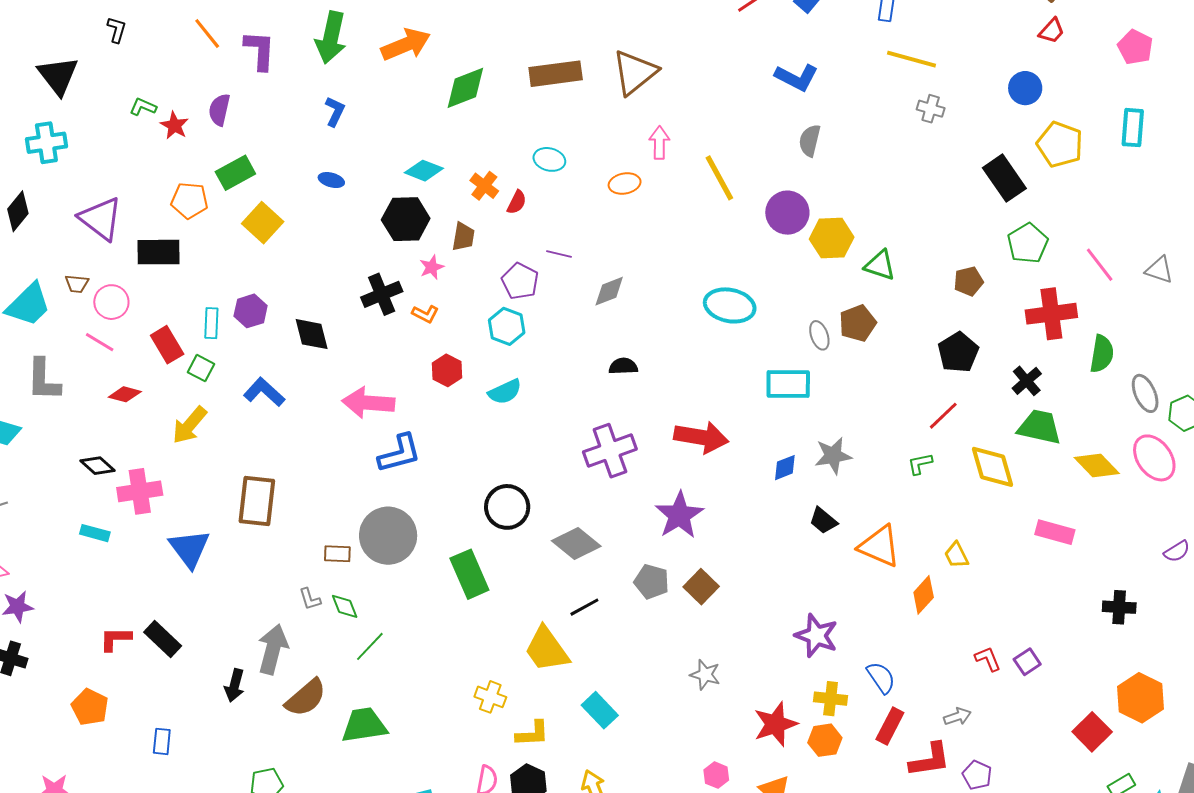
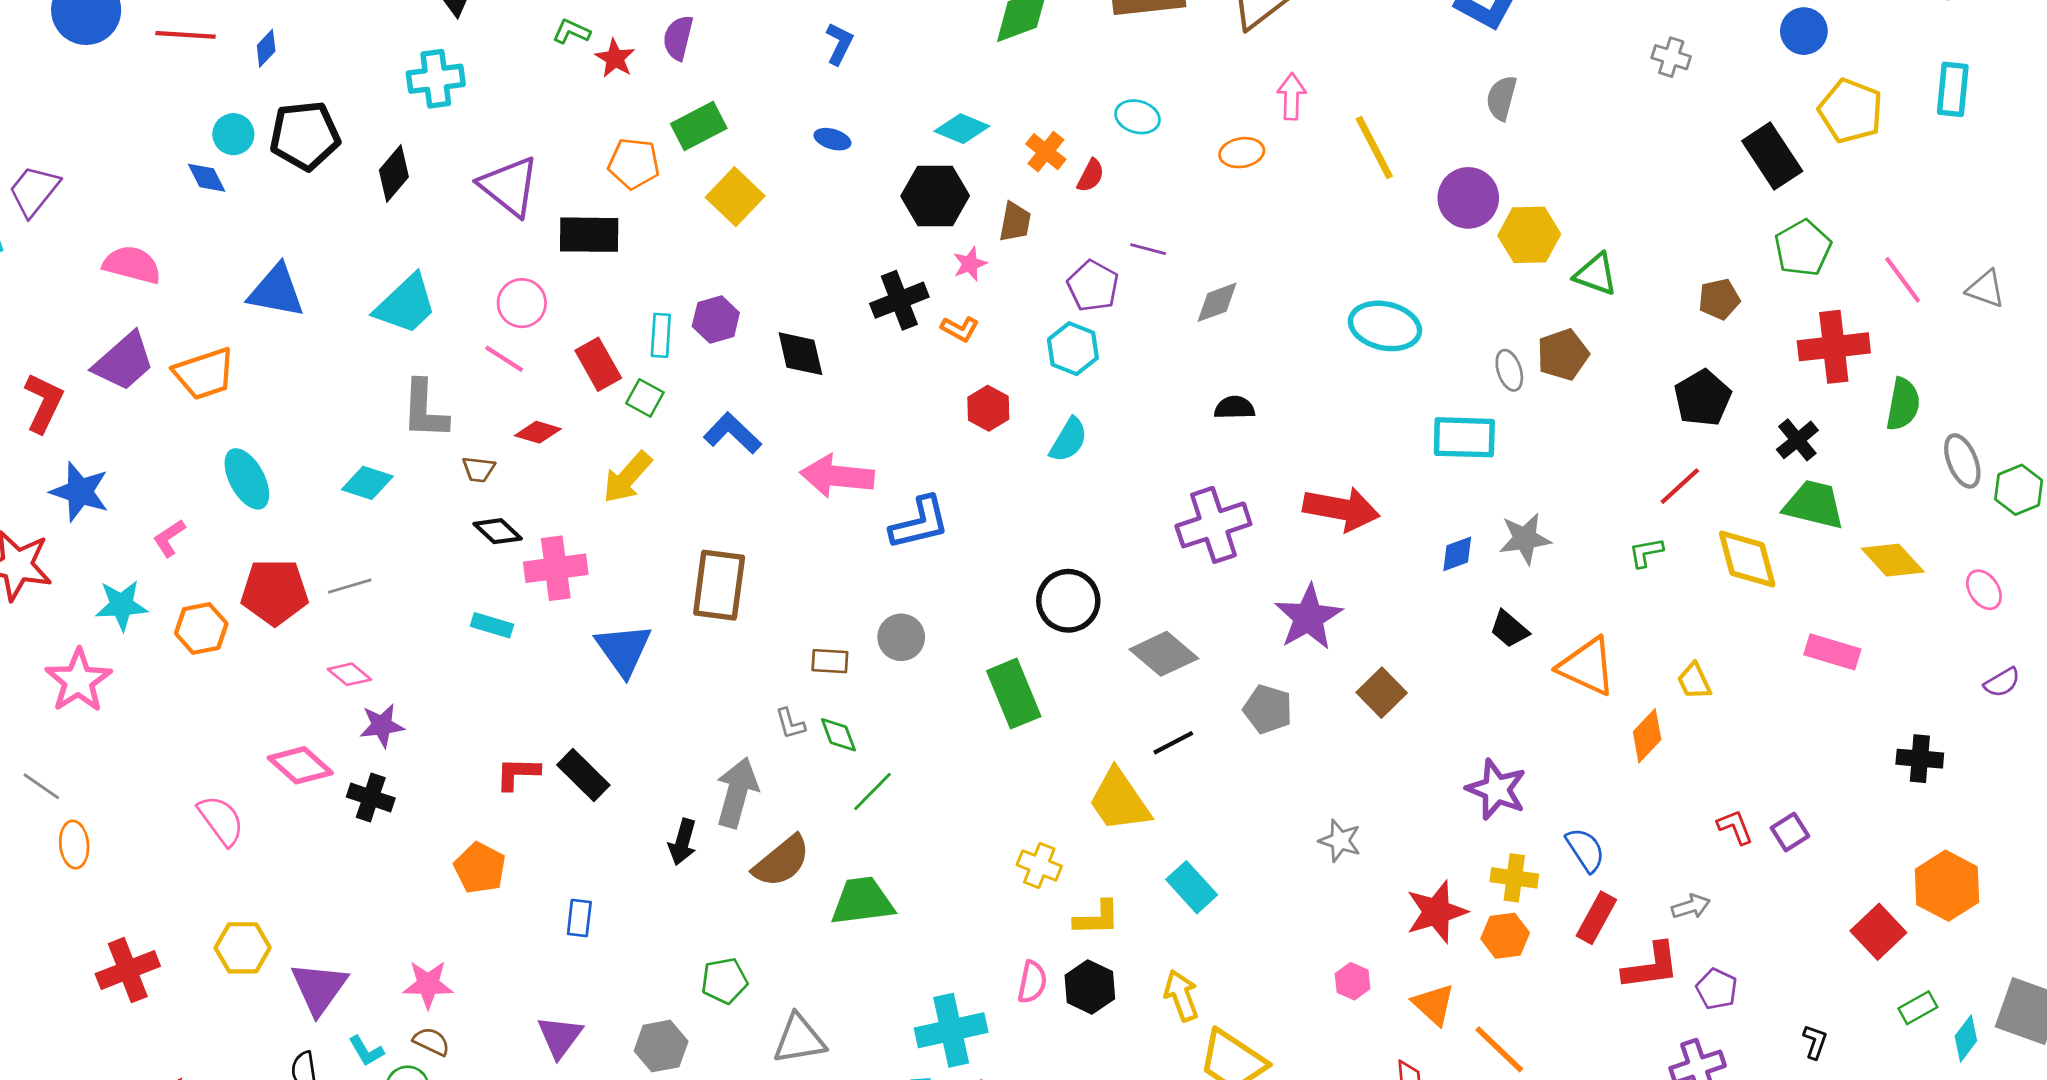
brown trapezoid: (77, 284) -> (479, 469), moved
cyan semicircle: (505, 392) -> (1069, 440), turned -36
pink arrow: (368, 403) -> (837, 476), moved
pink ellipse: (1154, 458) -> (1984, 590), moved, size x0.6
gray circle: (388, 536) -> (901, 637), size x0.6
brown square: (701, 587) -> (1382, 693), moved

